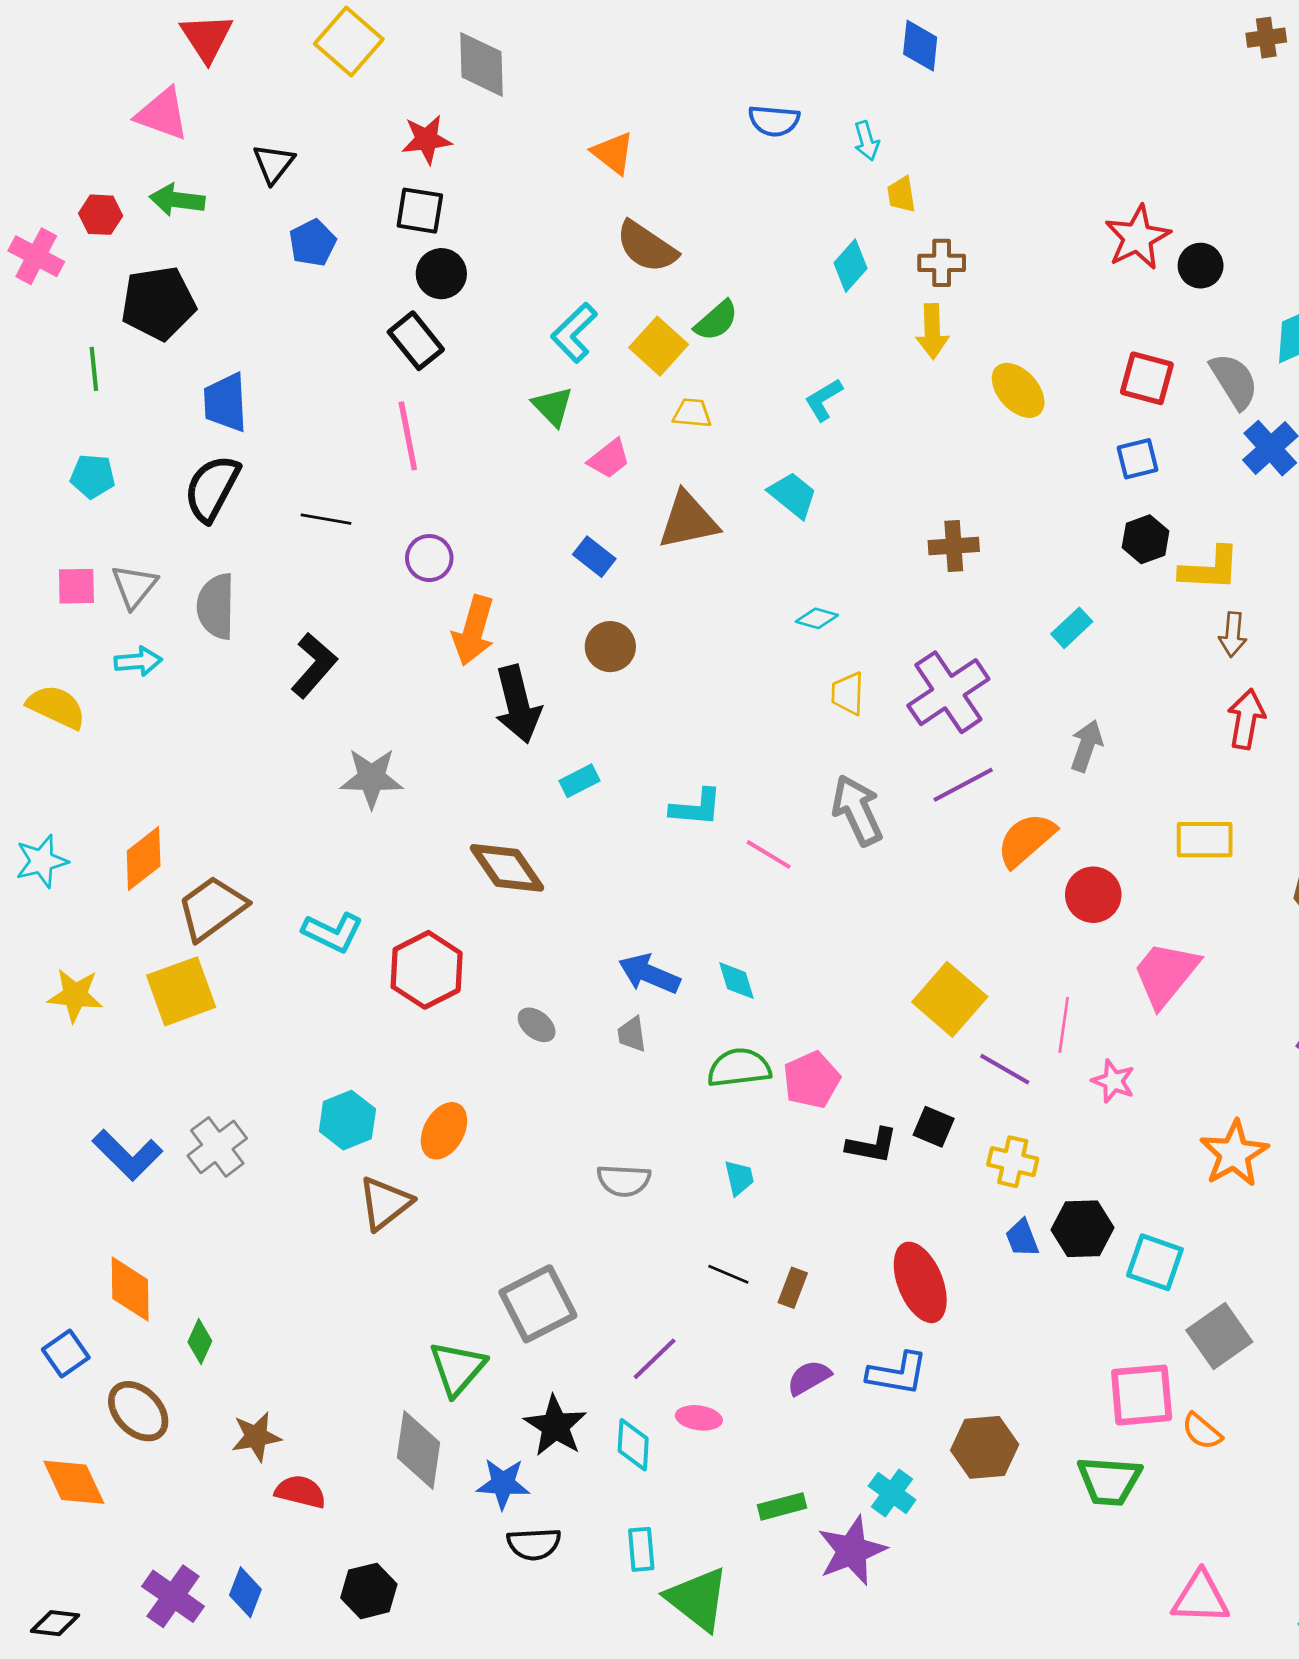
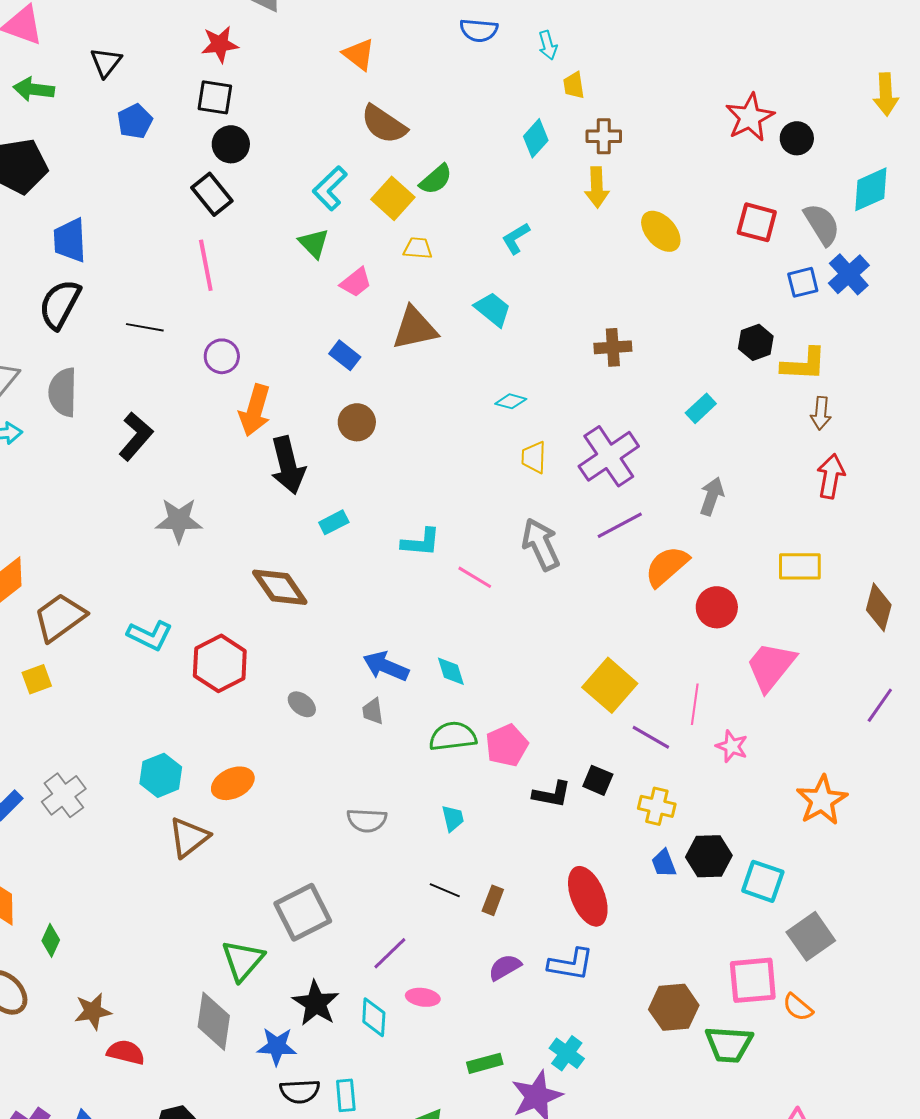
blue square: (1138, 459) -> (803, 282), moved
yellow square: (181, 991) -> (37, 679), size x0.6
orange ellipse: (444, 1131) -> (233, 783), turned 36
brown hexagon: (985, 1447) -> (674, 1007), moved
cyan rectangle: (641, 1549) -> (346, 1095), moved

